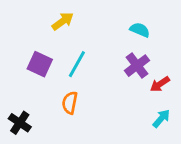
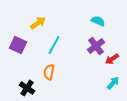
yellow arrow: (63, 21) -> (38, 23), moved
purple square: (40, 64) -> (18, 45), moved
black cross: (20, 123) -> (27, 88), moved

